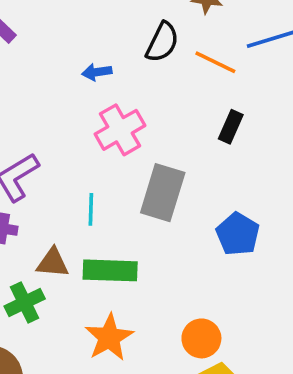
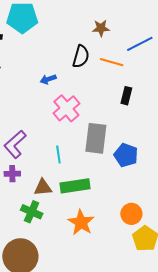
blue pentagon: (238, 234) -> (126, 155), moved
green cross: (25, 303) -> (32, 212), turned -30

